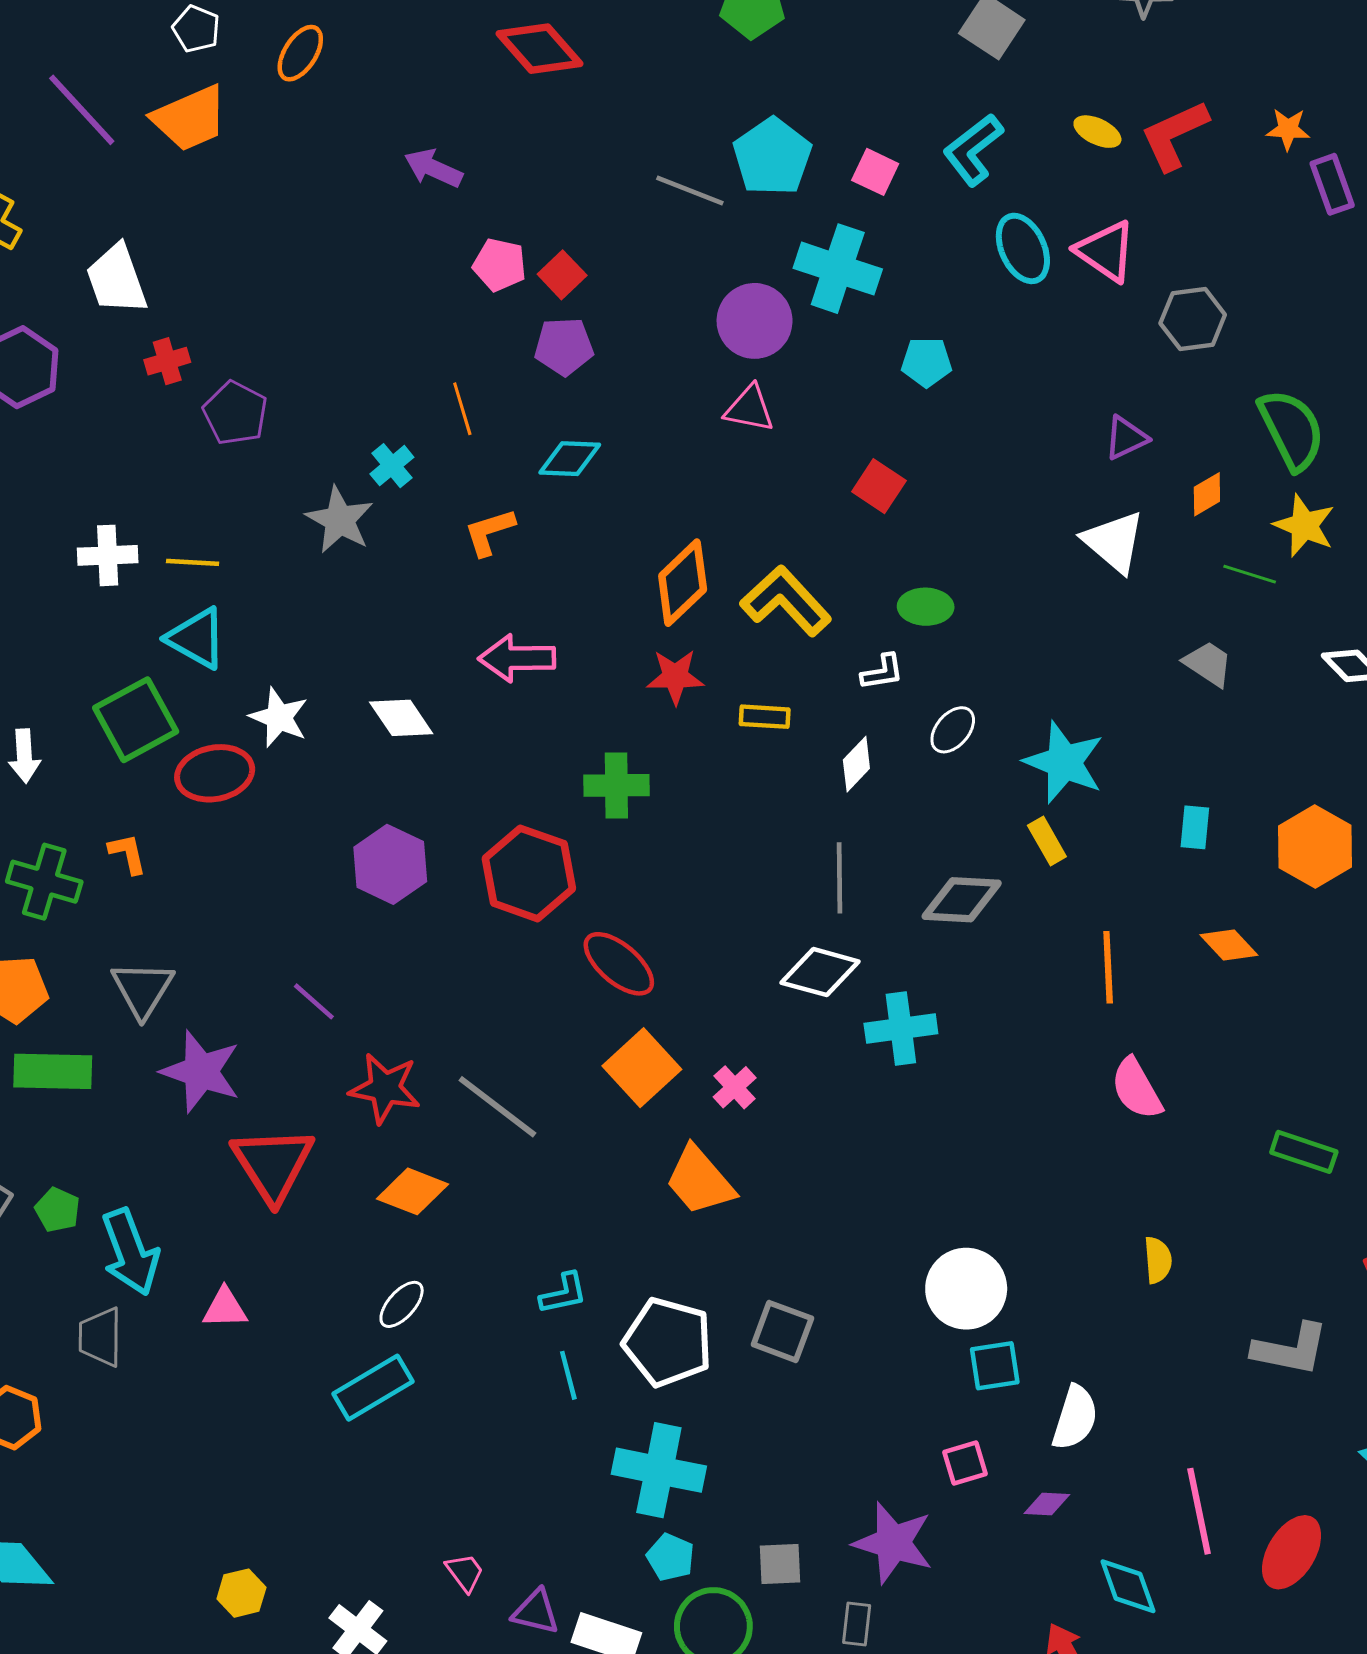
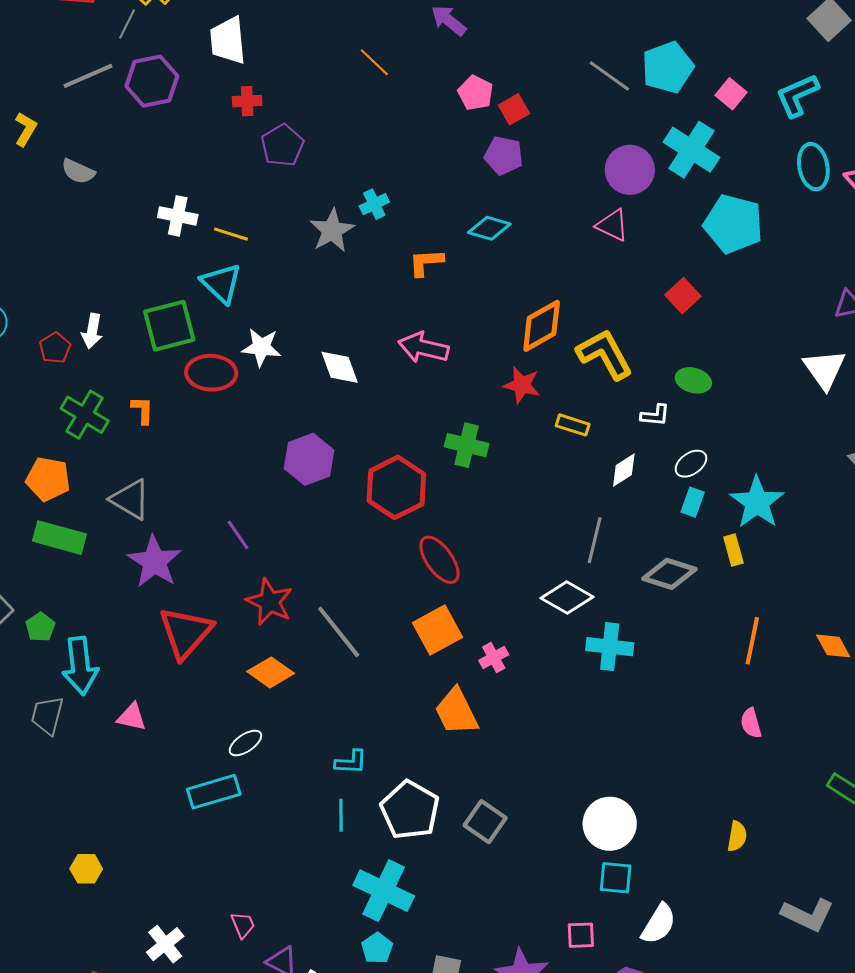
cyan pentagon: (927, 362) -> (733, 224), size x1.8
orange line: (462, 409) -> (374, 62), moved, turned -44
white star: (279, 717) -> (261, 347), turned -30
cyan rectangle: (1195, 827) -> (693, 502), moved
gray triangle: (143, 989) -> (130, 499), turned -45
pink semicircle: (1137, 1089) -> (751, 723), size x0.7
yellow hexagon: (241, 1593) -> (86, 869), moved

